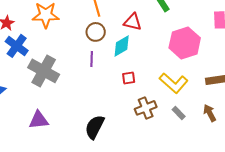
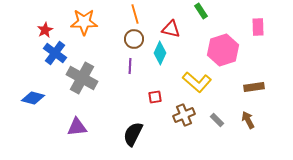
cyan diamond: (122, 46) -> (160, 53), turned -35
red square: (129, 78) -> (155, 97), moved
yellow L-shape: (174, 83) -> (197, 82), moved

